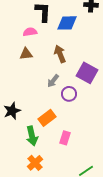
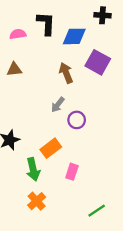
pink semicircle: (30, 32) -> (18, 34), moved
brown triangle: (26, 54) -> (14, 69), moved
purple square: (87, 73) -> (98, 62), moved

